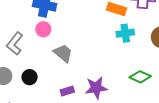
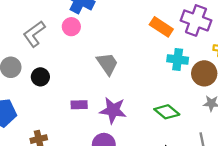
cyan cross: (125, 33) -> (178, 60), moved
gray trapezoid: (63, 53) -> (107, 64), moved

